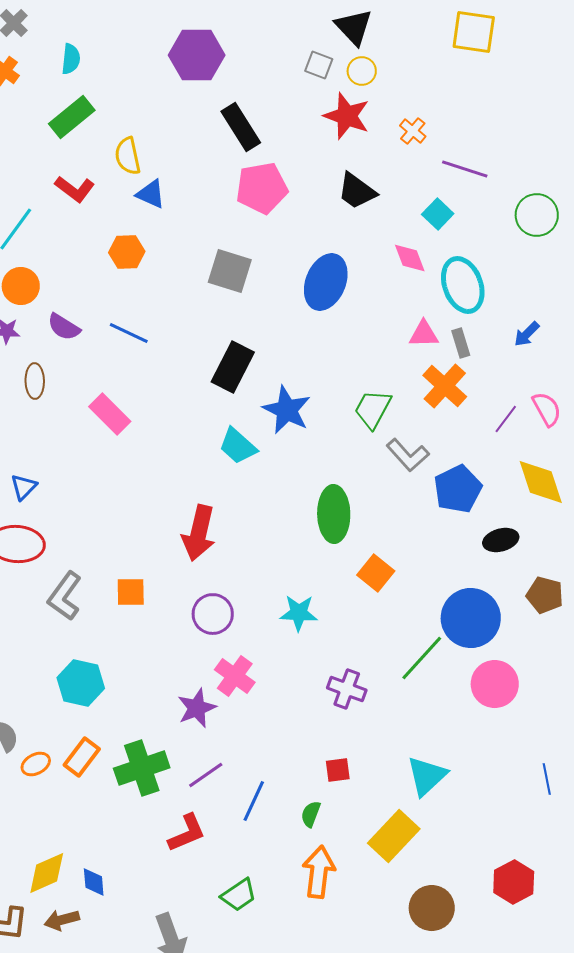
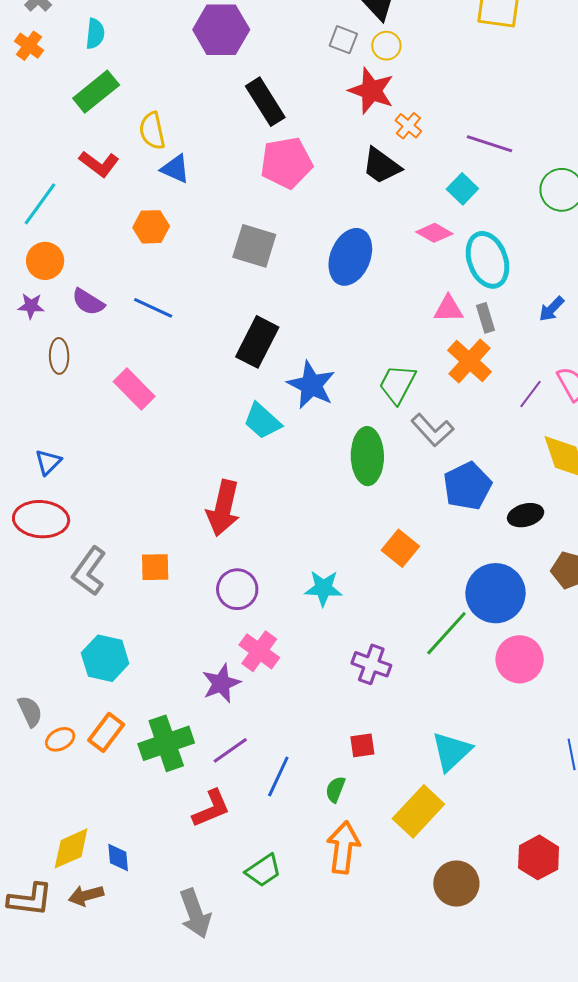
orange cross: (413, 131) -> (408, 126), moved
pink diamond: (410, 258) -> (434, 233), turned -39
blue pentagon: (458, 489) -> (467, 486), moved
green ellipse: (334, 514) -> (367, 456), moved

